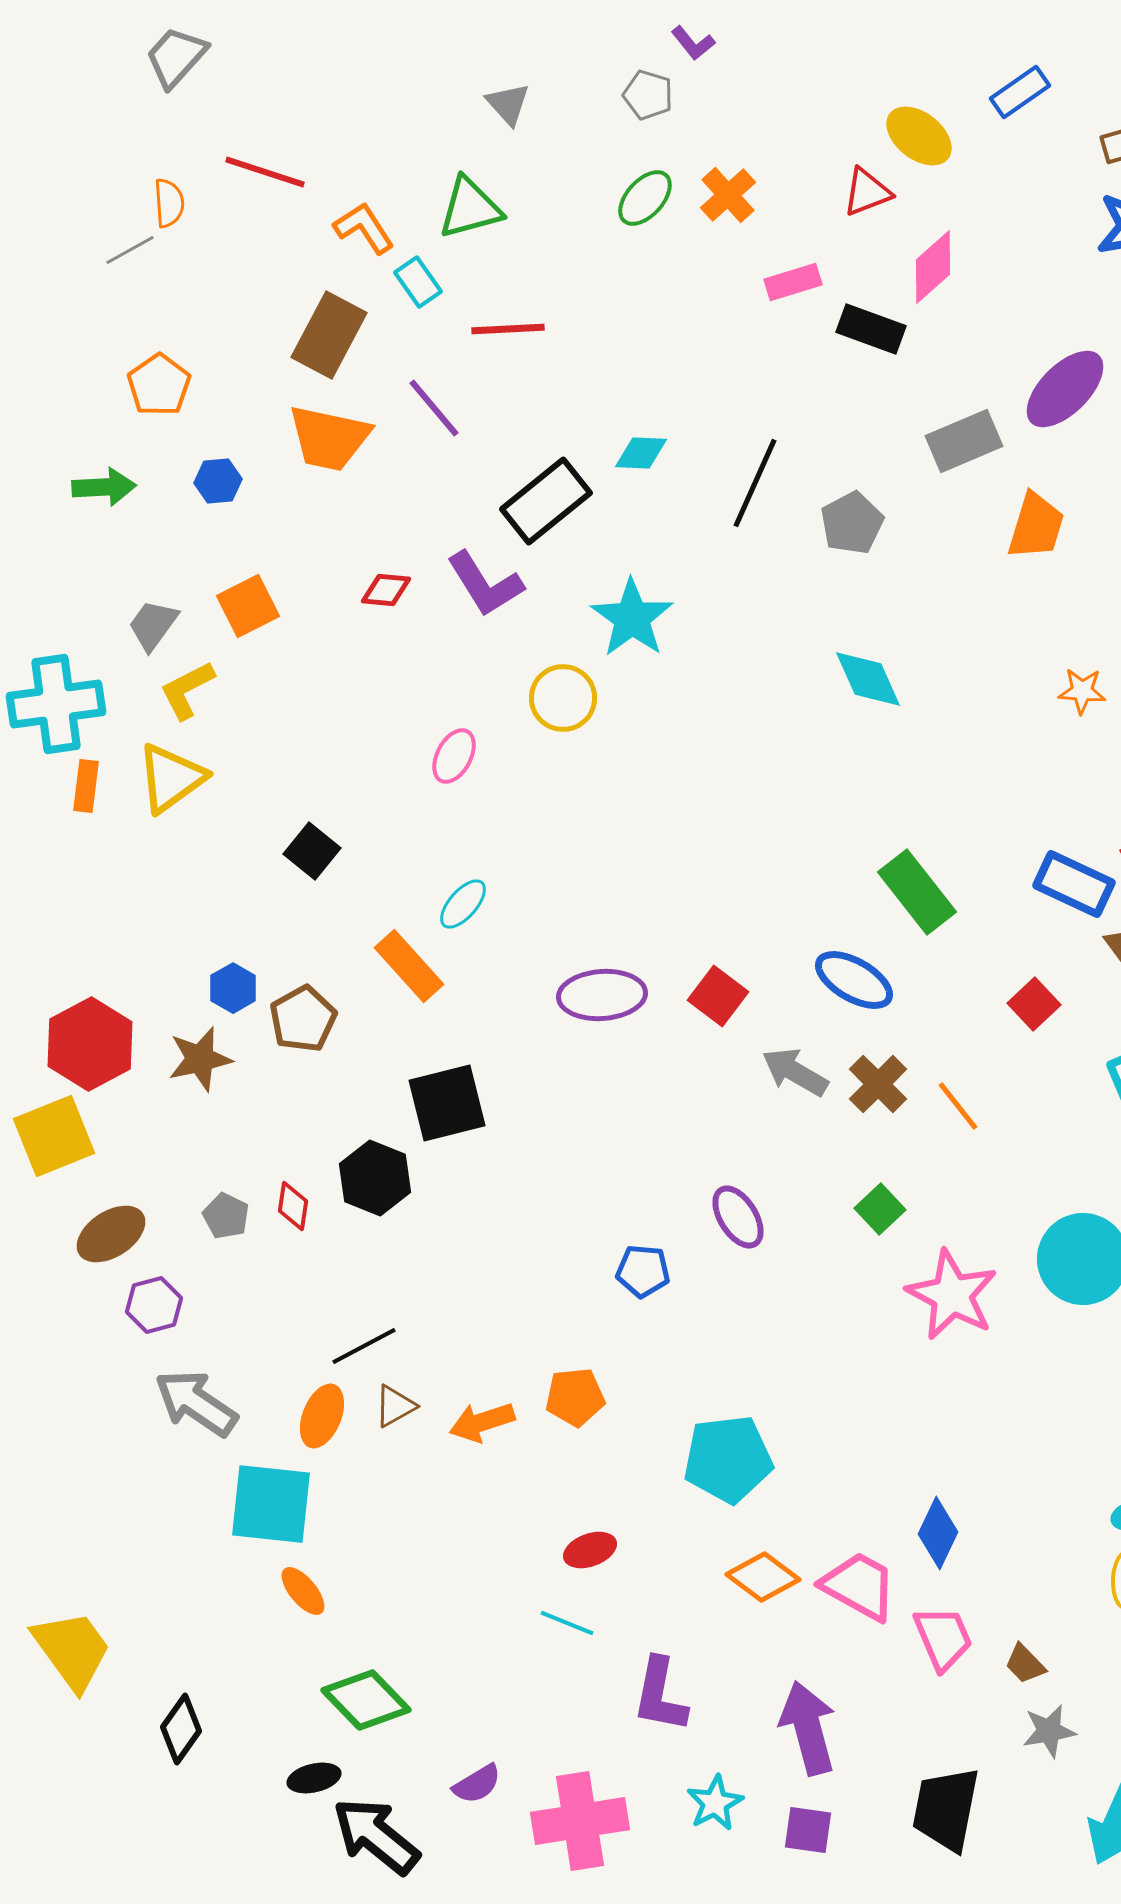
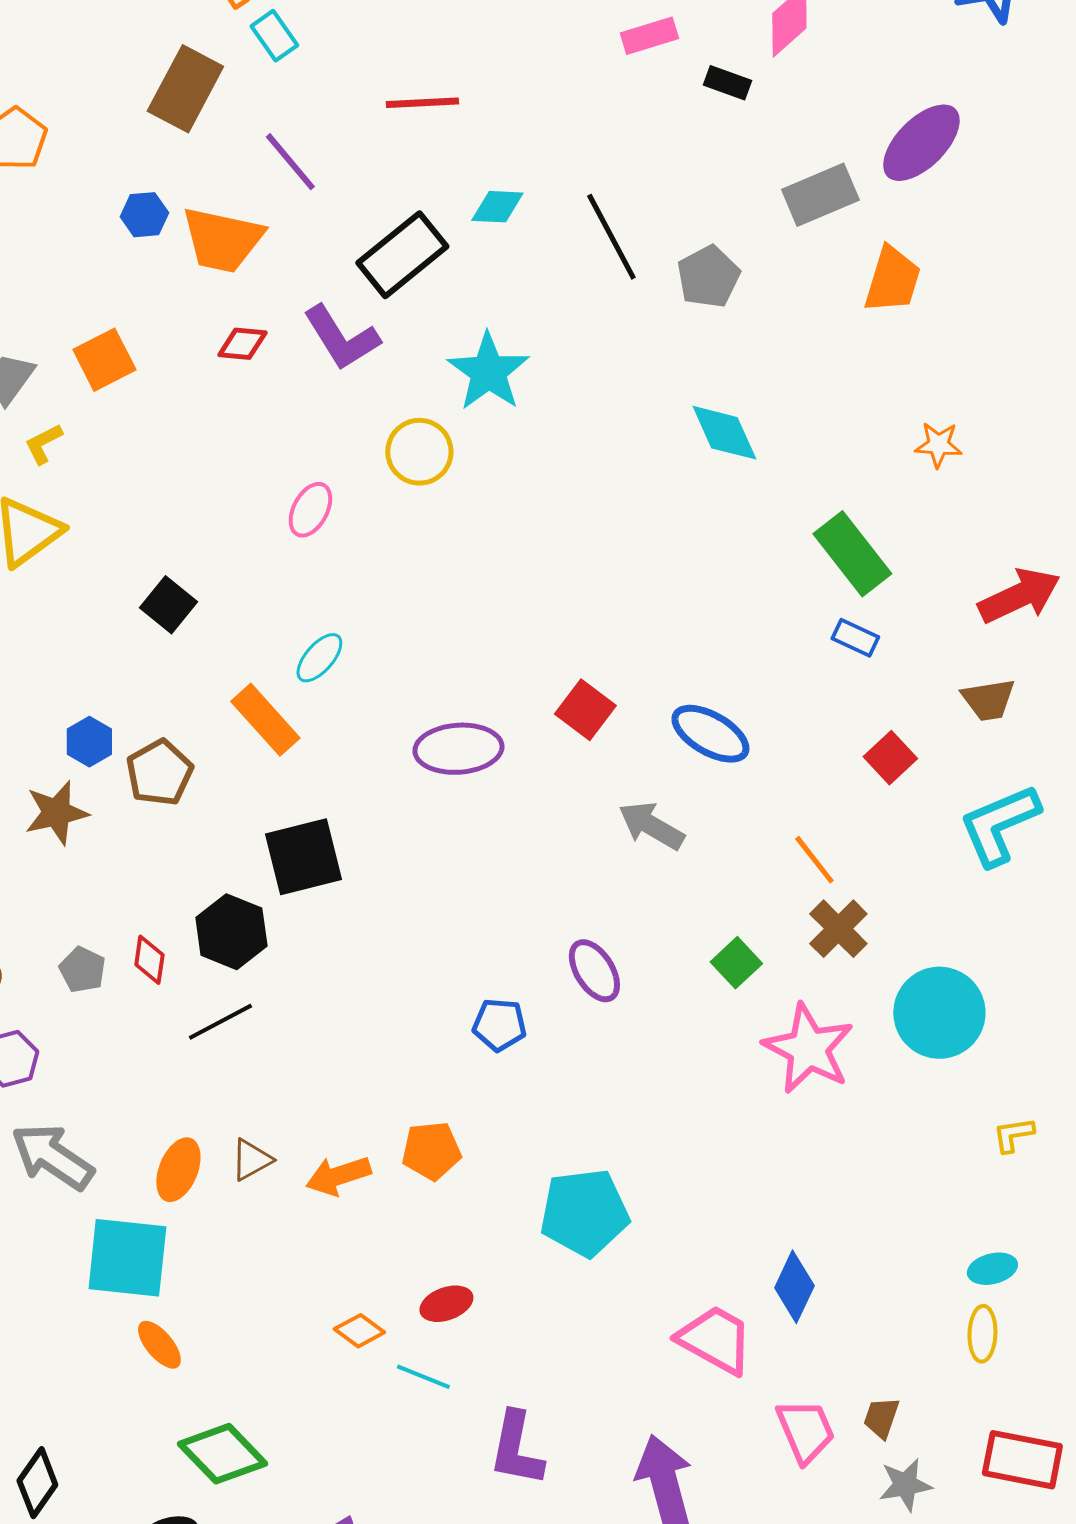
red line: (508, 329) -> (422, 103), moved
black rectangle: (871, 329) -> (727, 83), size x0.7
orange trapezoid: (329, 438) -> (222, 240), moved
blue hexagon: (218, 481) -> (144, 215), moved
black line: (755, 483) -> (611, 237), turned -52
yellow L-shape: (187, 690) -> (43, 444), size x0.7
blue rectangle: (1074, 884) -> (855, 638), moved, size x0.6
green rectangle: (917, 892) -> (852, 554), moved
red square: (718, 996) -> (585, 710), moved
brown cross: (878, 1084) -> (838, 929), moved
black line: (364, 1346) -> (220, 1022), moved
orange diamond: (763, 1577) -> (359, 1331), moved, size x0.7
pink trapezoid: (943, 1638) -> (805, 1431), moved
brown trapezoid: (1025, 1664) -> (881, 1418), turned 63

